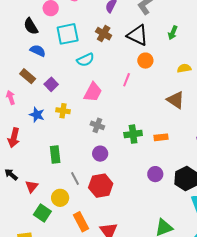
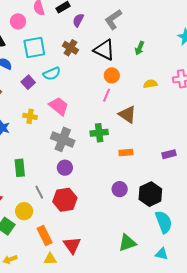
pink line: (127, 80) -> (107, 95), moved
purple square: (51, 84) -> (28, 82), moved
pink trapezoid: (93, 92) -> (59, 106), turned -80
brown triangle: (176, 100) -> (127, 114), moved
yellow cross: (63, 111) -> (30, 116), moved
gray cross: (97, 125) -> (63, 139), size x1.6
green cross: (133, 134) -> (99, 133), moved

